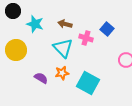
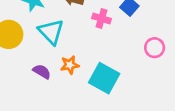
cyan triangle: (63, 48) -> (51, 32), moved

